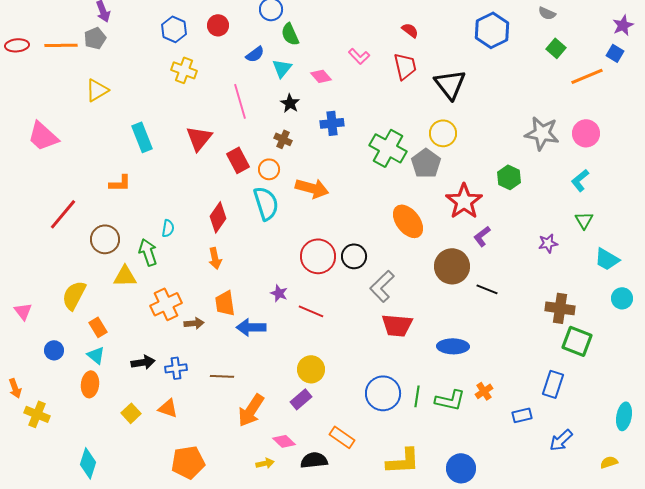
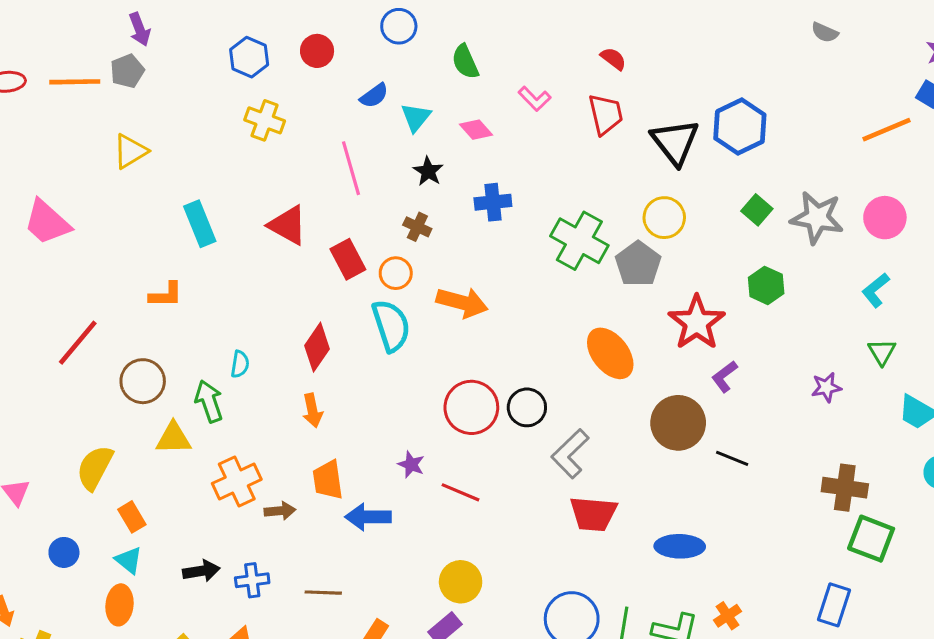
blue hexagon: (492, 30) -> (740, 127), moved
green semicircle: (290, 34) -> (465, 62), moved
green square: (556, 48) -> (757, 210), moved
red triangle: (199, 138) -> (288, 225), turned -40

